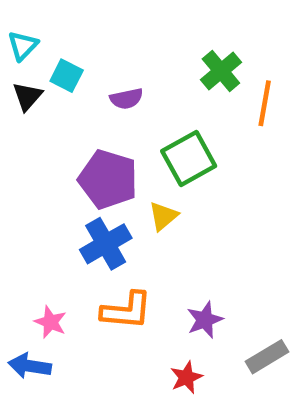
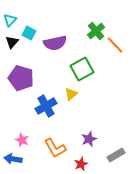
purple semicircle: (126, 99) -> (55, 43), size x1.6
orange line: (265, 103) -> (115, 45), turned -54
purple pentagon: (108, 179) -> (21, 78), moved
orange L-shape: (126, 311) -> (55, 148), moved, turned 55

